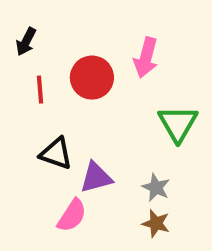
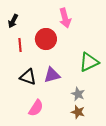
pink arrow: (146, 58) -> (65, 18), moved, turned -30
green triangle: (178, 124) -> (89, 62), turned 35
purple triangle: (96, 177) -> (52, 75), moved

